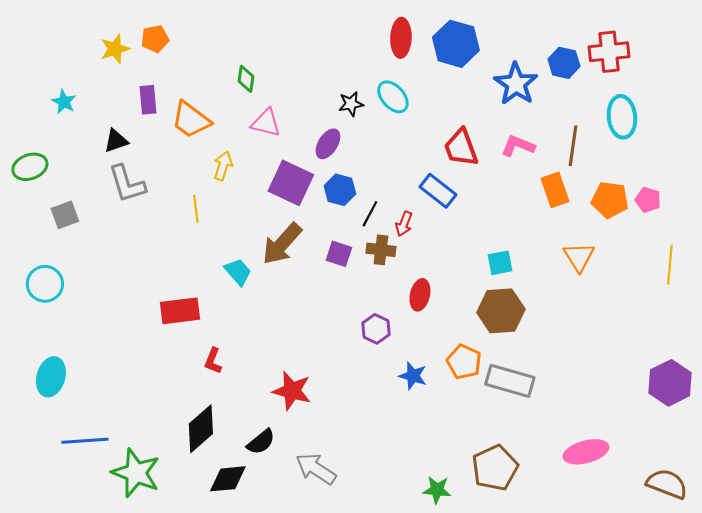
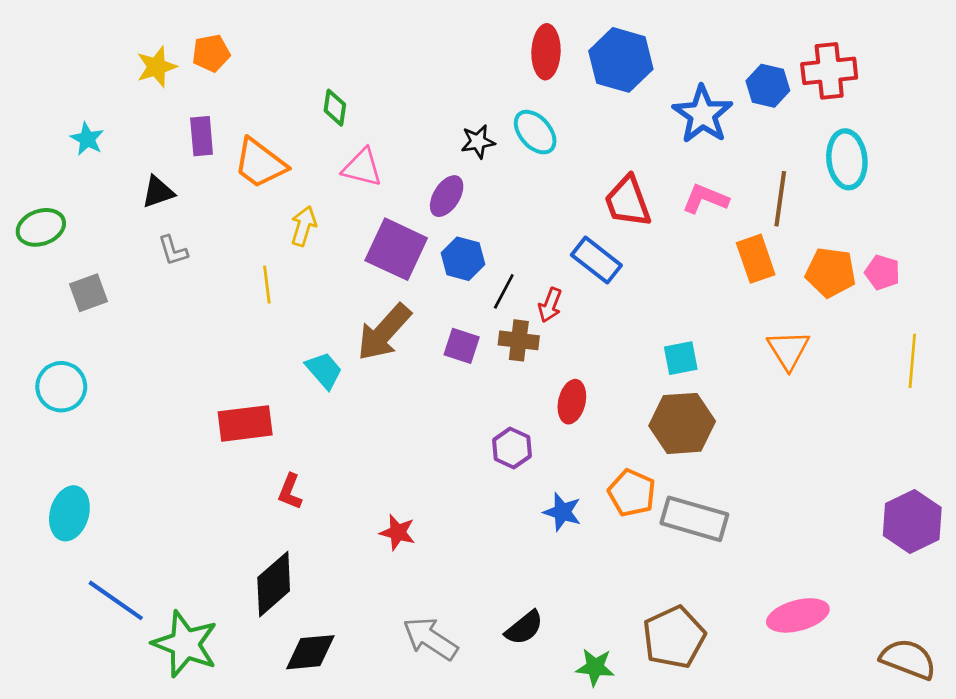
gray L-shape: (127, 184) -> (173, 251), size x0.6
red star: (292, 391) -> (398, 532), size x0.7
blue line: (85, 441) -> (116, 600), turned 39
black semicircle: (261, 442) -> (524, 628), moved

